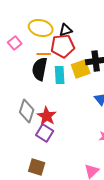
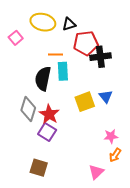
red pentagon: (63, 46) -> (86, 43), moved
orange line: (44, 54) -> (55, 55), moved
black semicircle: (40, 69) -> (43, 79), moved
yellow square: (81, 69) -> (85, 102), moved

